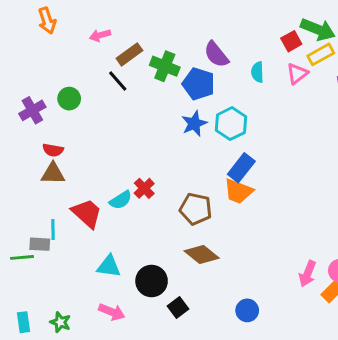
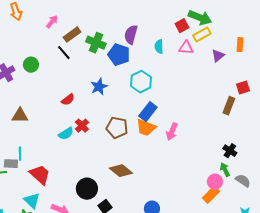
pink arrow: (100, 35) -> (52, 22), turned 144
purple semicircle: (216, 54) -> (131, 35), turned 54
pink triangle: (297, 74) -> (186, 48), turned 42
blue star: (194, 124) -> (99, 87), moved
red semicircle: (53, 150) -> (68, 100), moved, turned -48
brown pentagon: (196, 209) -> (117, 128), moved
red trapezoid: (87, 213) -> (40, 175), moved
cyan triangle: (109, 266) -> (32, 201), moved, turned 36
pink arrow: (307, 274) -> (172, 132), moved

